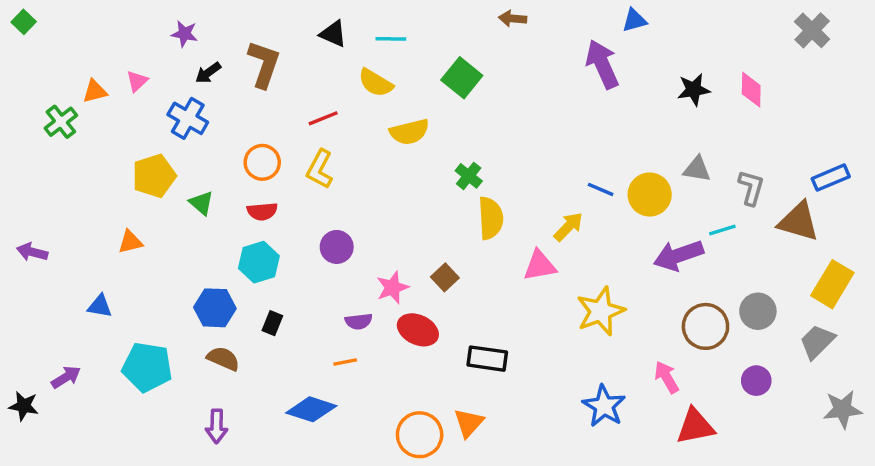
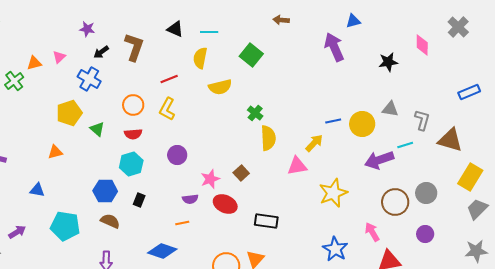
yellow semicircle: (376, 83) -> (200, 58), turned 70
pink diamond: (751, 90) -> (422, 45), moved
blue rectangle: (831, 178) -> (469, 92), moved
blue line: (601, 189) -> (333, 121), turned -35
gray trapezoid: (817, 342) -> (477, 209), moved

